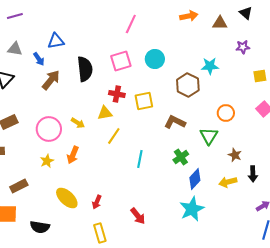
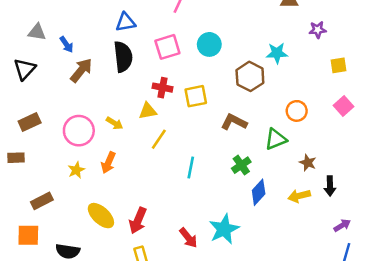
blue triangle: (56, 41) -> (126, 22), moved
green triangle: (209, 136) -> (276, 139), turned 36
red arrow: (97, 202) -> (138, 220), size x1.5
cyan star: (192, 209) -> (224, 229), moved

